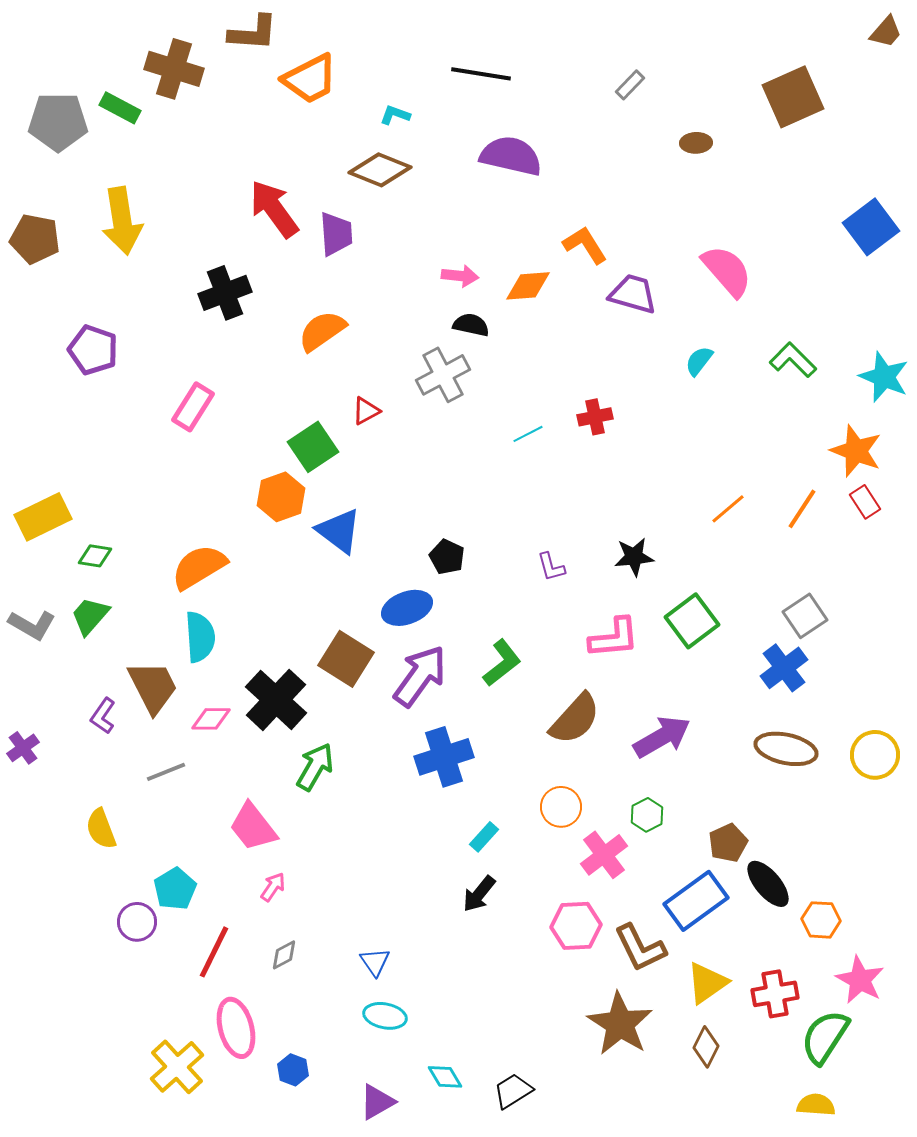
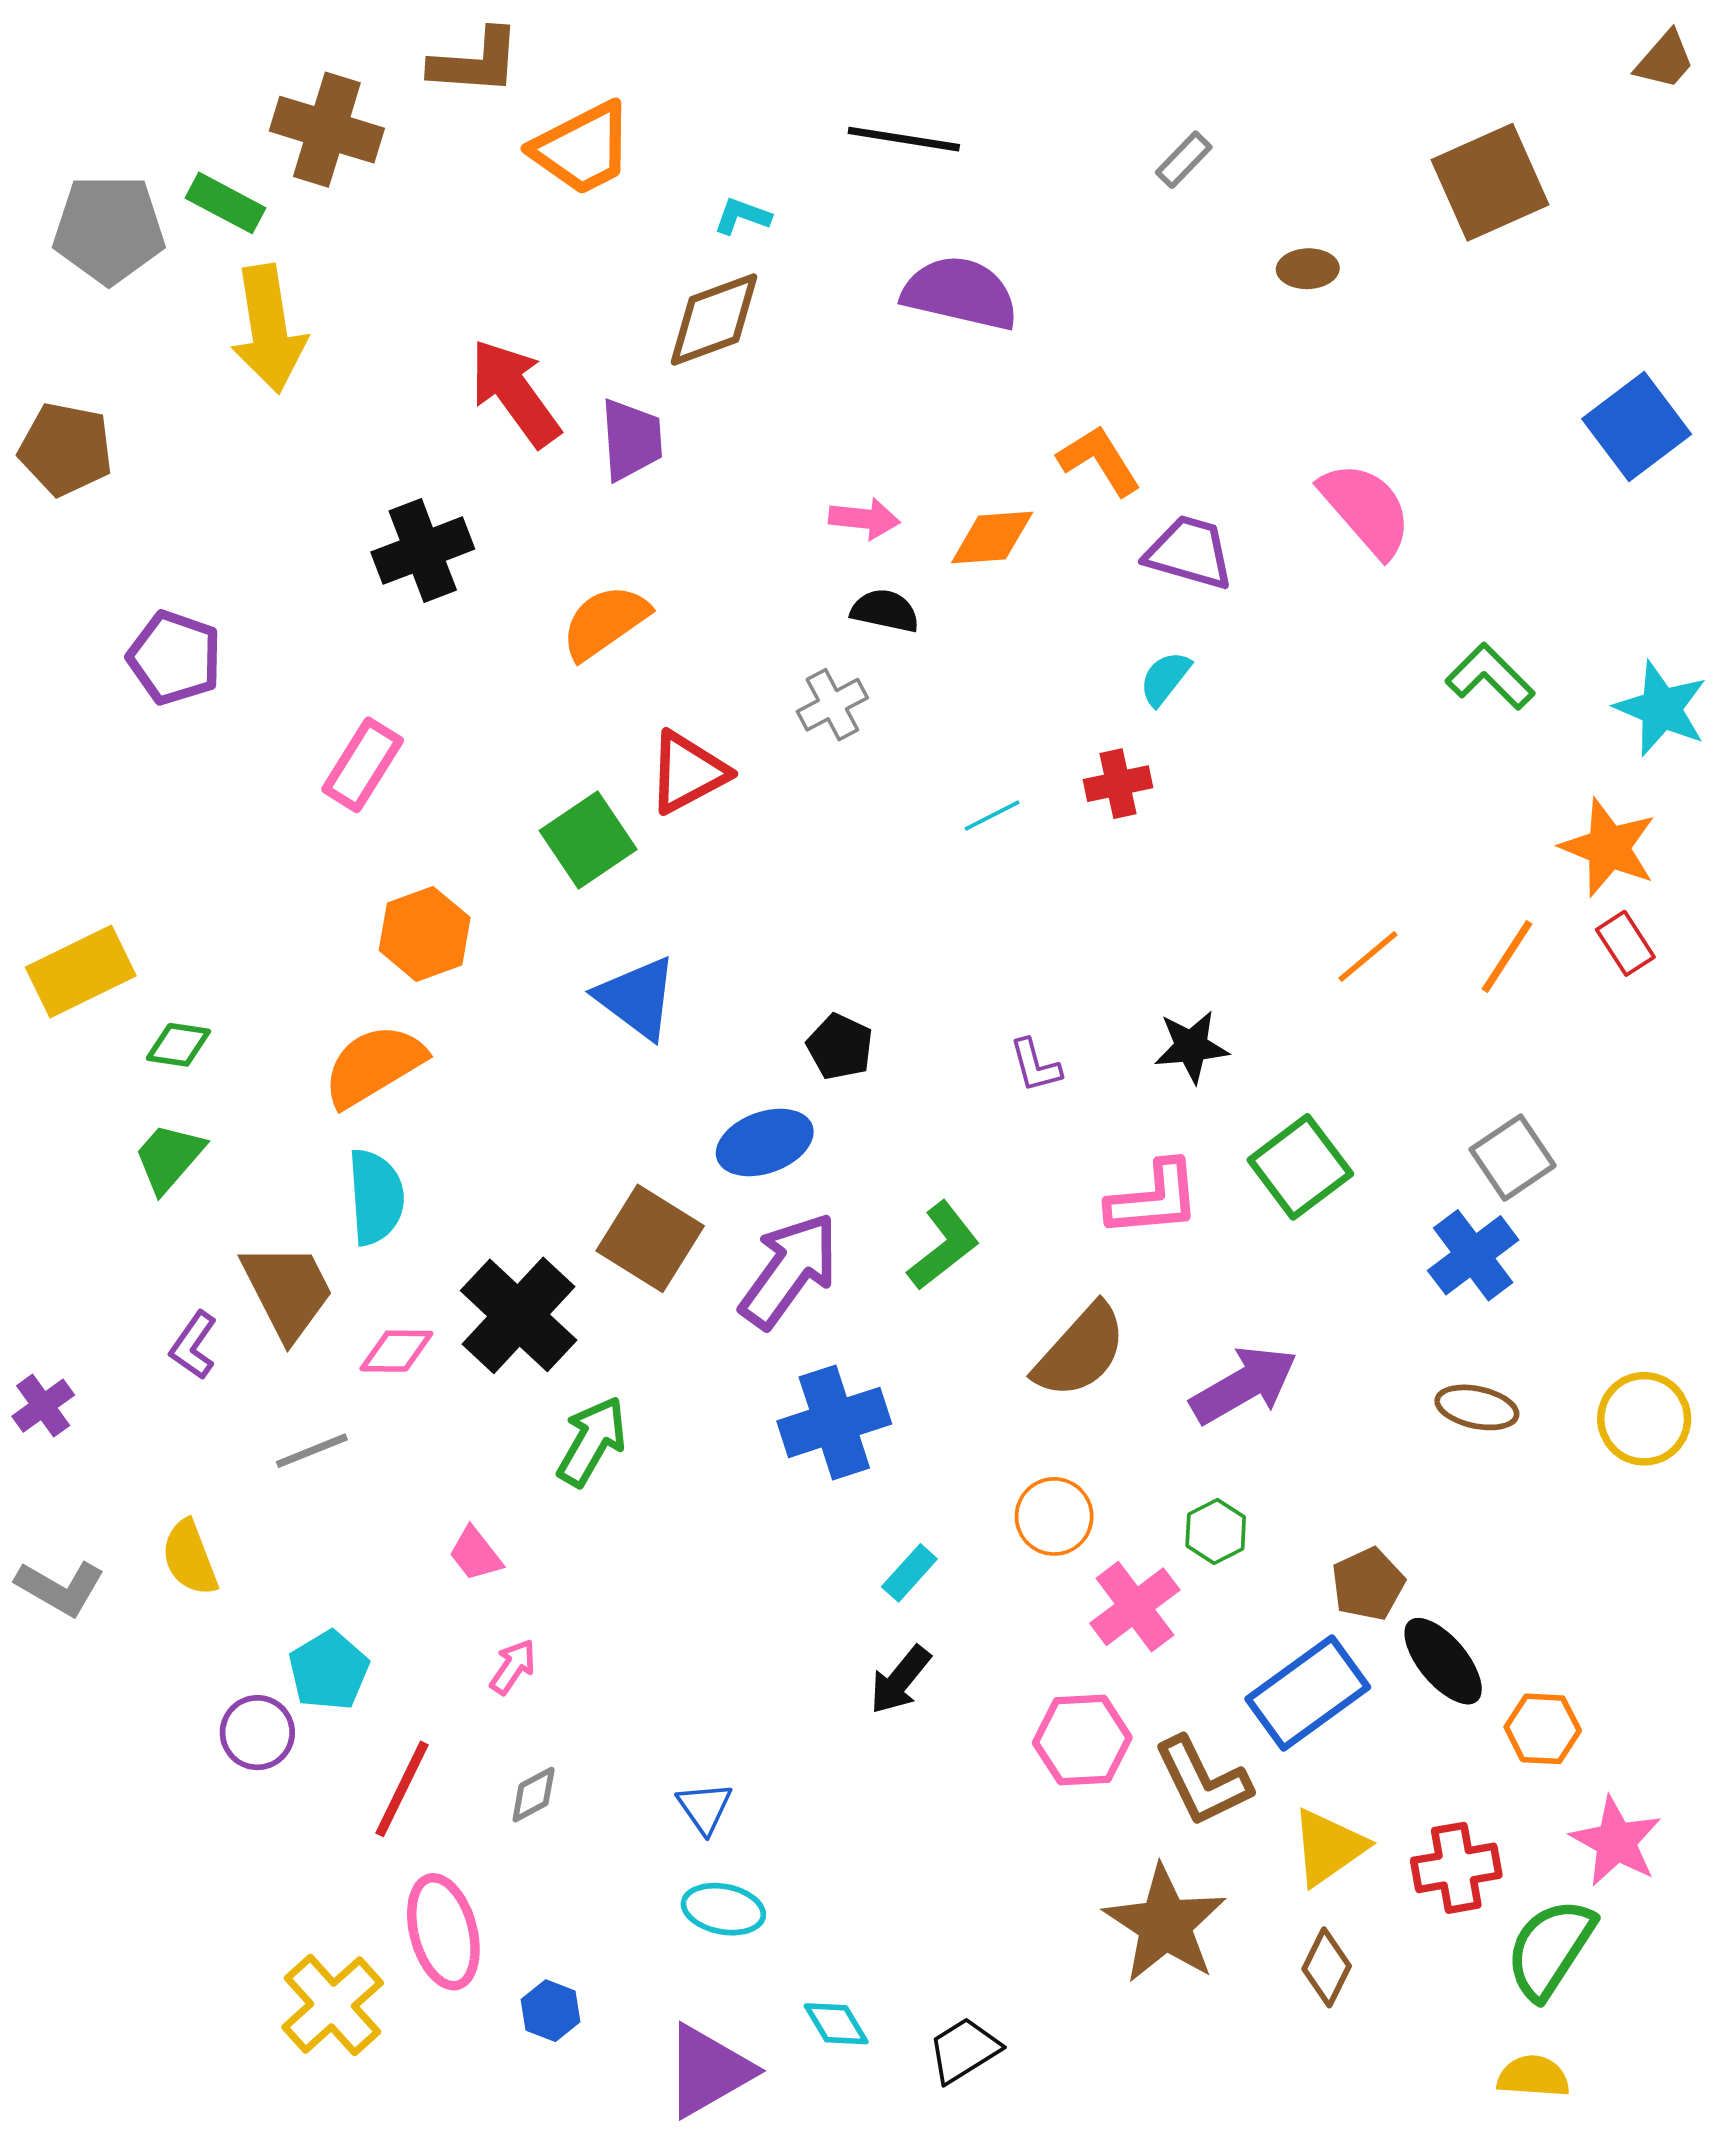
brown diamond: (380, 170) -> (714, 319), turned -42
yellow arrow: (122, 221) -> (269, 329), moved
cyan semicircle: (699, 361) -> (1165, 678), moved
gray cross: (443, 375) -> (832, 705), size x0.7
red triangle: (366, 411) -> (688, 772), size x1.6
orange hexagon: (281, 497) -> (425, 934), moved
gray L-shape: (32, 625) -> (60, 1588), moved
brown ellipse: (786, 749) -> (1477, 1407), size x0.7
pink trapezoid: (253, 827) -> (475, 1554), size x0.6
purple triangle: (377, 1102) -> (708, 2071), size x1.4

